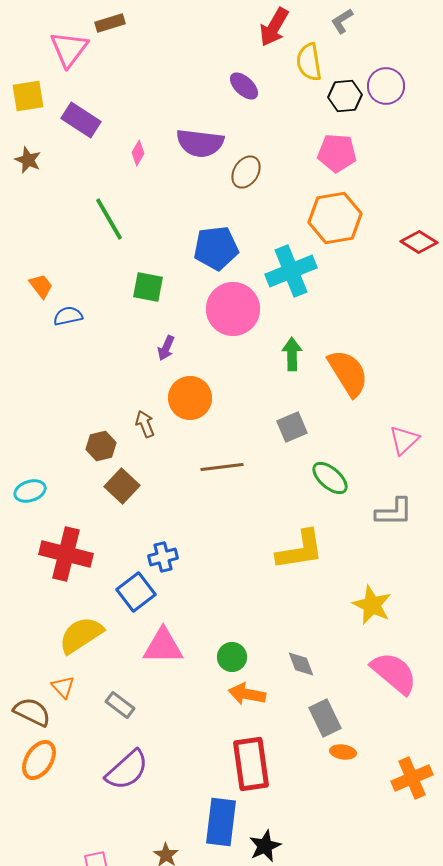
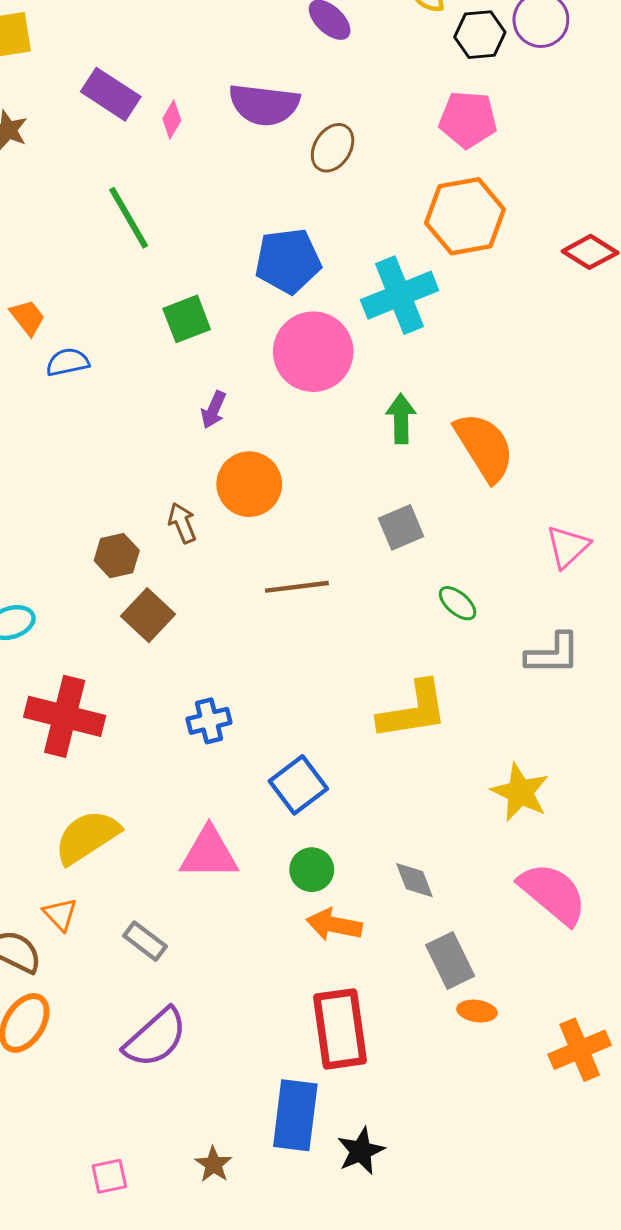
purple rectangle: (81, 120) -> (111, 94), moved
green square: (148, 287) -> (187, 319), turned -32
green ellipse: (330, 478) -> (458, 603), size x0.7
blue square: (136, 592) -> (298, 785), moved

